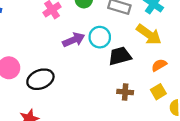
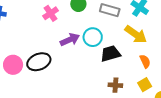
orange semicircle: (159, 65) -> (145, 61), turned 96
black ellipse: (40, 79) -> (39, 62), moved

